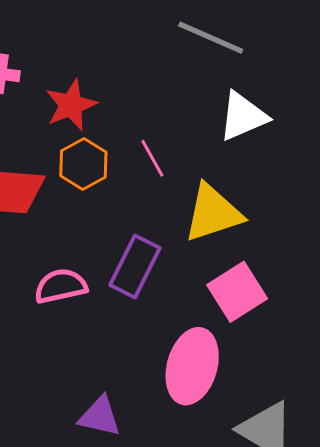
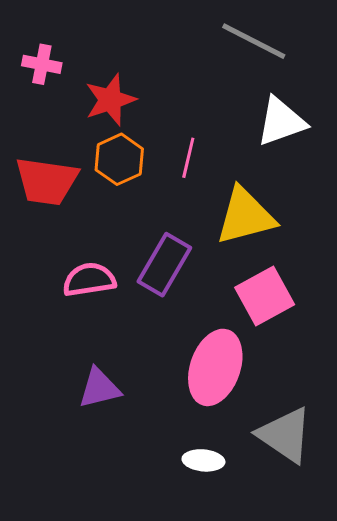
pink line: (152, 158) -> (188, 158), turned 39
purple triangle: (100, 416) -> (99, 388), moved, turned -30

